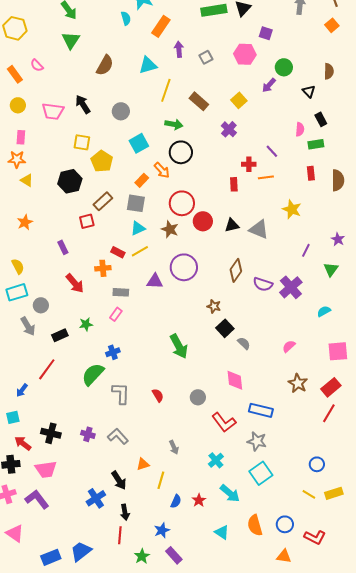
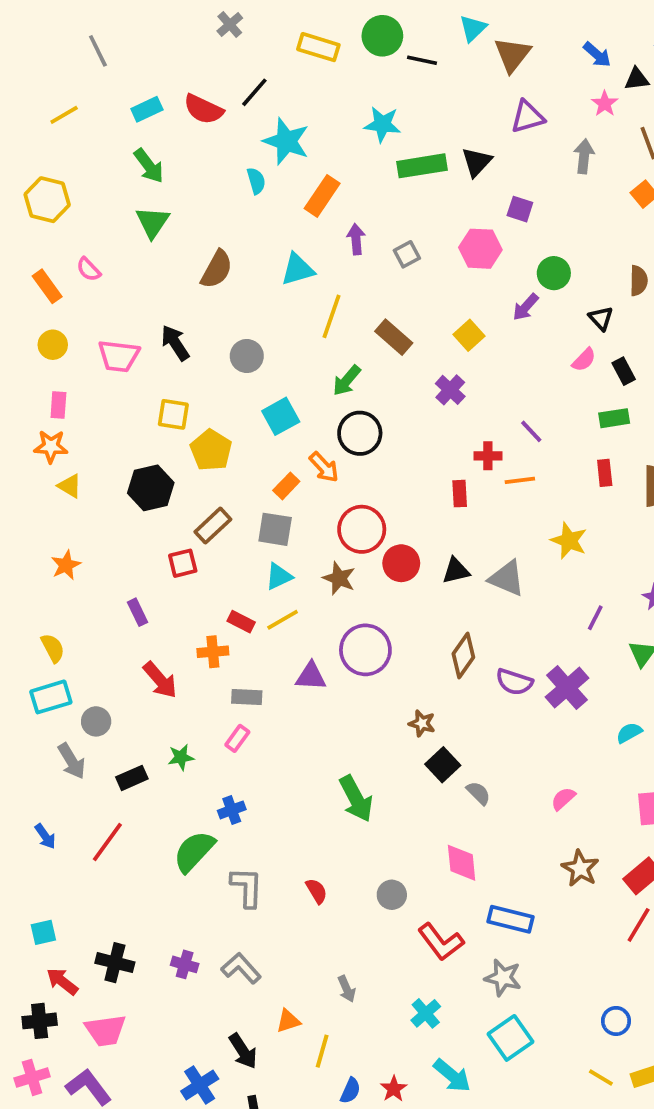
green arrow: (174, 124) -> (347, 381), turned 120
pink semicircle: (300, 129) -> (584, 360), moved, turned 40
blue arrow: (22, 390) -> (45, 836), moved, turned -72

